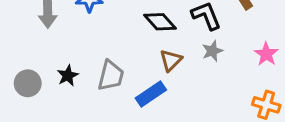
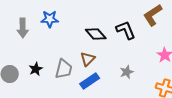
gray star: (212, 51) -> (127, 72), moved
brown triangle: (171, 60) -> (88, 59), moved

